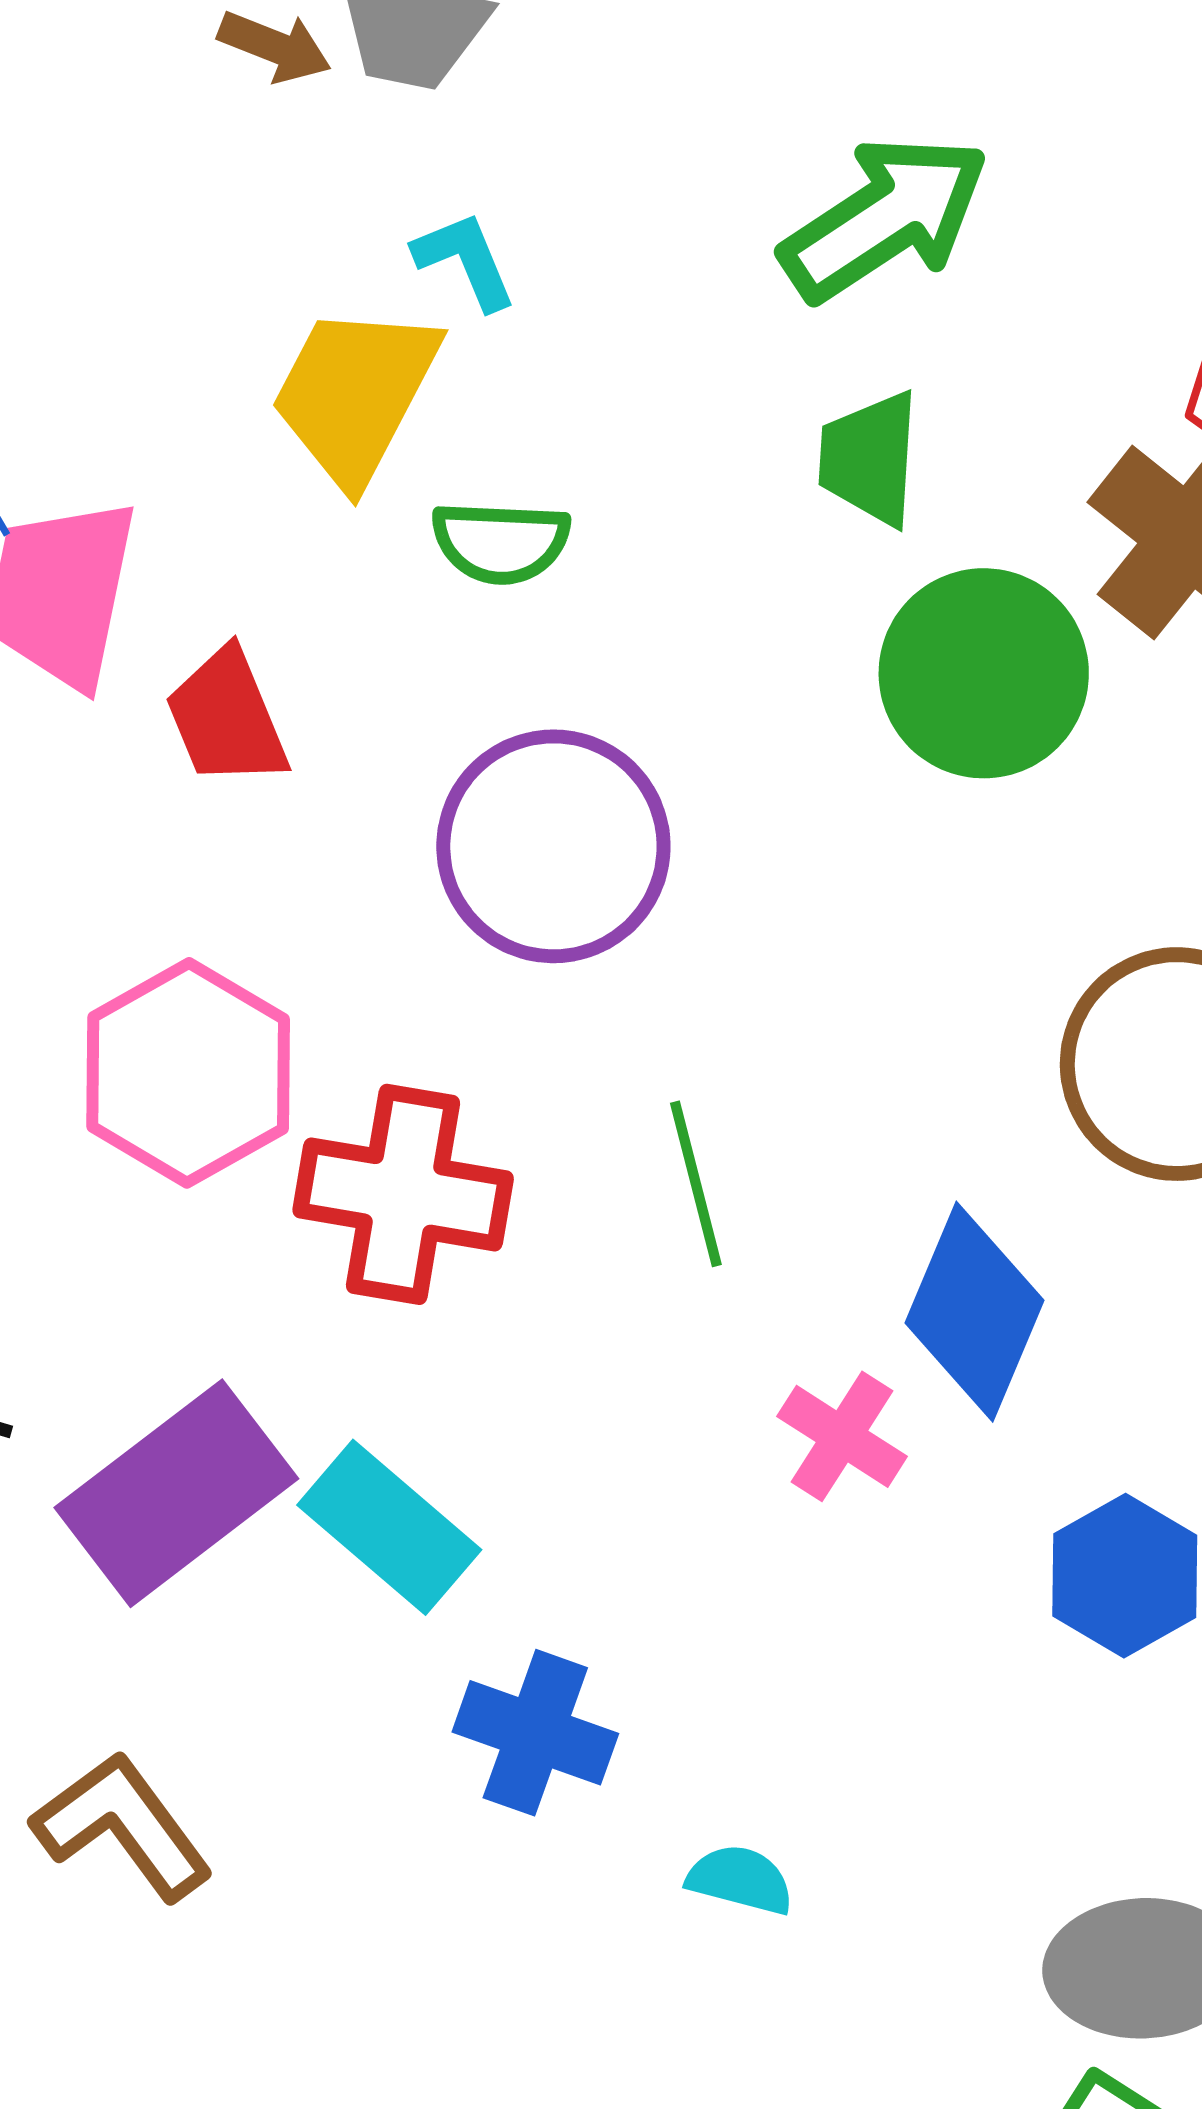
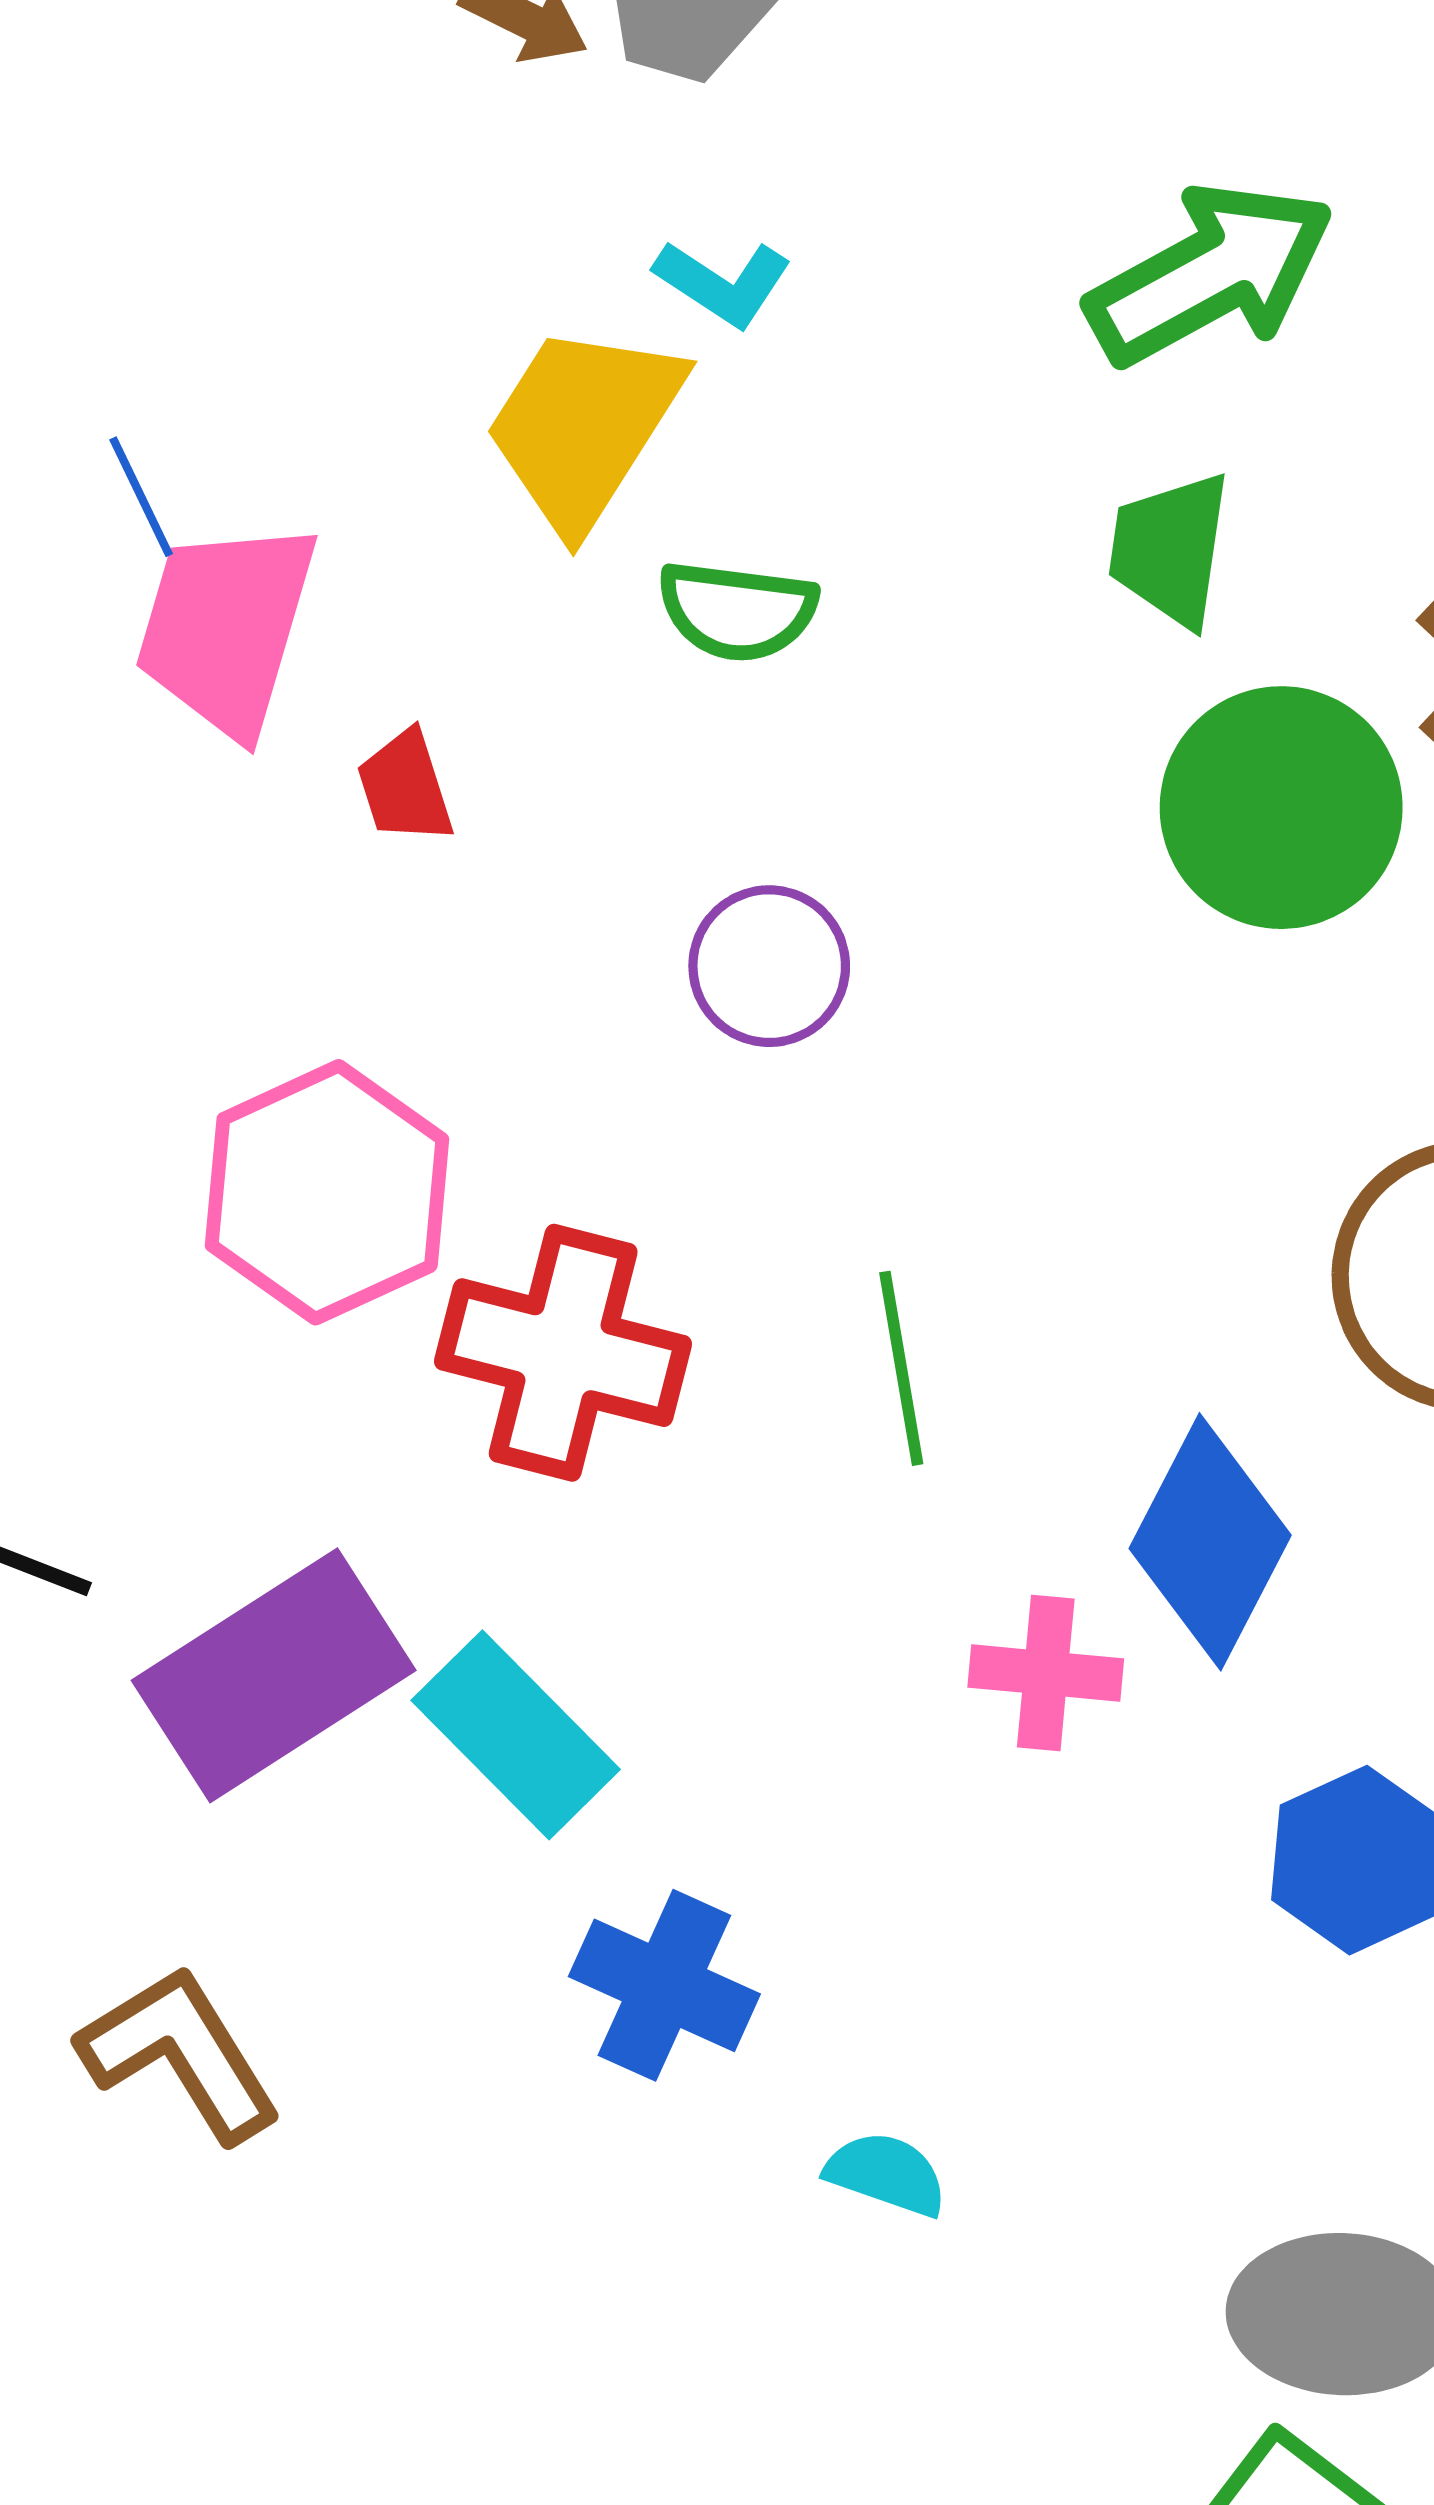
cyan L-shape: (465, 260) -> (723, 283), turned 141
red trapezoid: (227, 718) -> (405, 787), size x0.7
purple circle: (553, 846) -> (769, 966), size x0.6
pink cross: (842, 1436) -> (1046, 1673), turned -32

